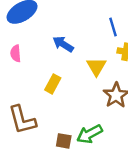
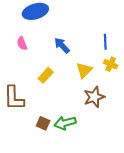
pink semicircle: (16, 53) -> (22, 43), turned -32

